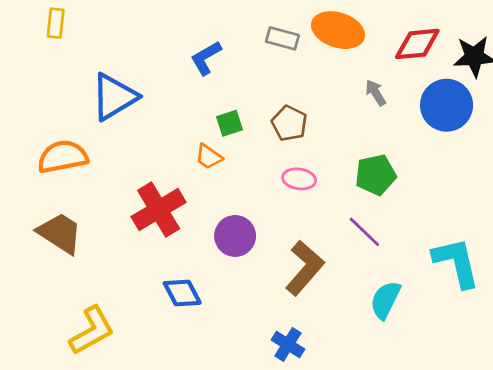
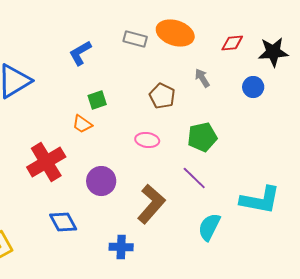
red diamond: (417, 44) -> (232, 43), size x0.7
blue circle: (447, 105) -> (253, 87), size x0.6
brown pentagon: (289, 123) -> (162, 96), moved
cyan L-shape: (456, 262) -> (260, 200), turned 114
blue cross: (288, 344) -> (121, 247), moved, turned -30

